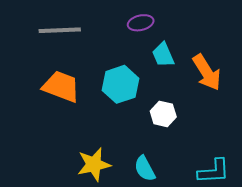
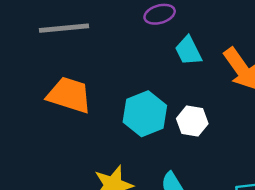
cyan hexagon: (120, 84) -> (145, 114), moved

